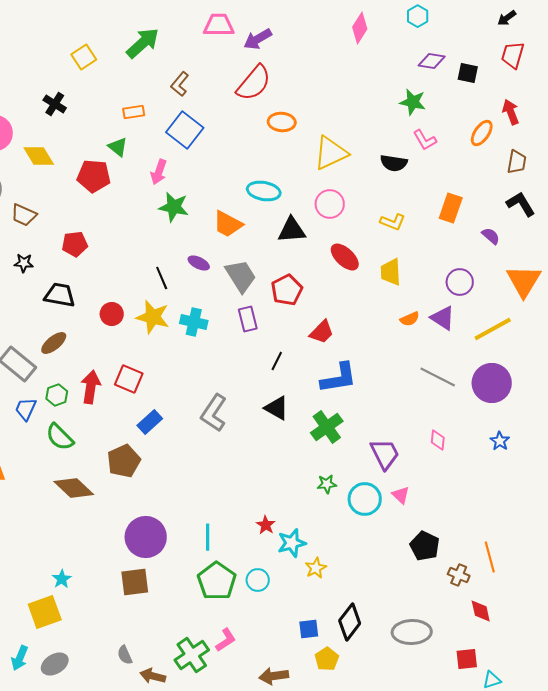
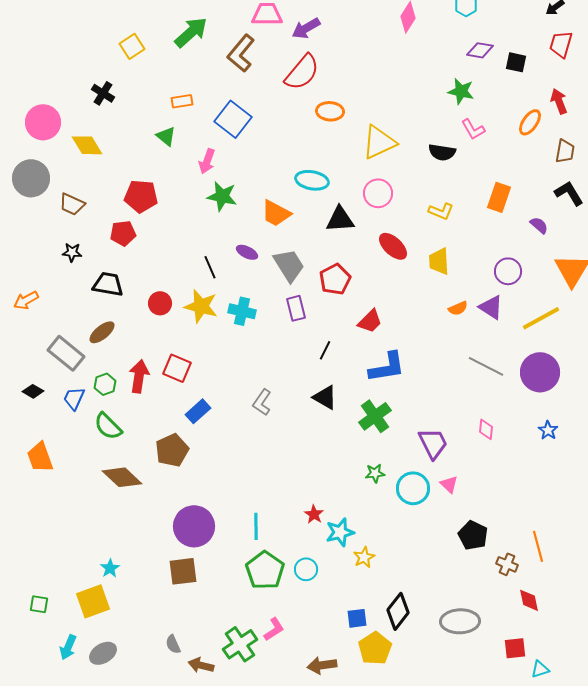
brown L-shape: (180, 84) -> (241, 53), moved, size x1.5
red pentagon: (94, 176) -> (141, 196), moved
gray L-shape: (214, 413) -> (262, 402), size x0.7
yellow pentagon: (327, 659) -> (375, 648), size x1.4

